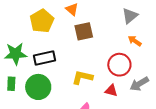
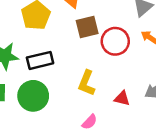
red circle: (119, 65) -> (115, 41), moved
yellow L-shape: (82, 77) -> (87, 83), turned -80

